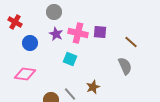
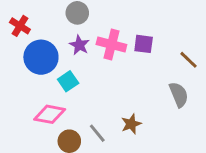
blue circle: (30, 43) -> (41, 57), size x1.5
cyan square: (70, 59) -> (68, 81), moved, turned 32
pink diamond: (25, 74) -> (50, 114), moved

